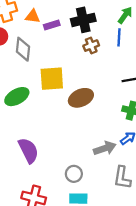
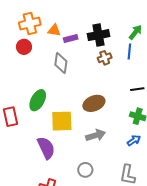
gray diamond: (23, 49) -> (61, 63), moved
yellow square: (52, 79) -> (62, 121), moved
green ellipse: (17, 97) -> (38, 100), turned -35
gray arrow: (105, 148) -> (96, 135), moved

